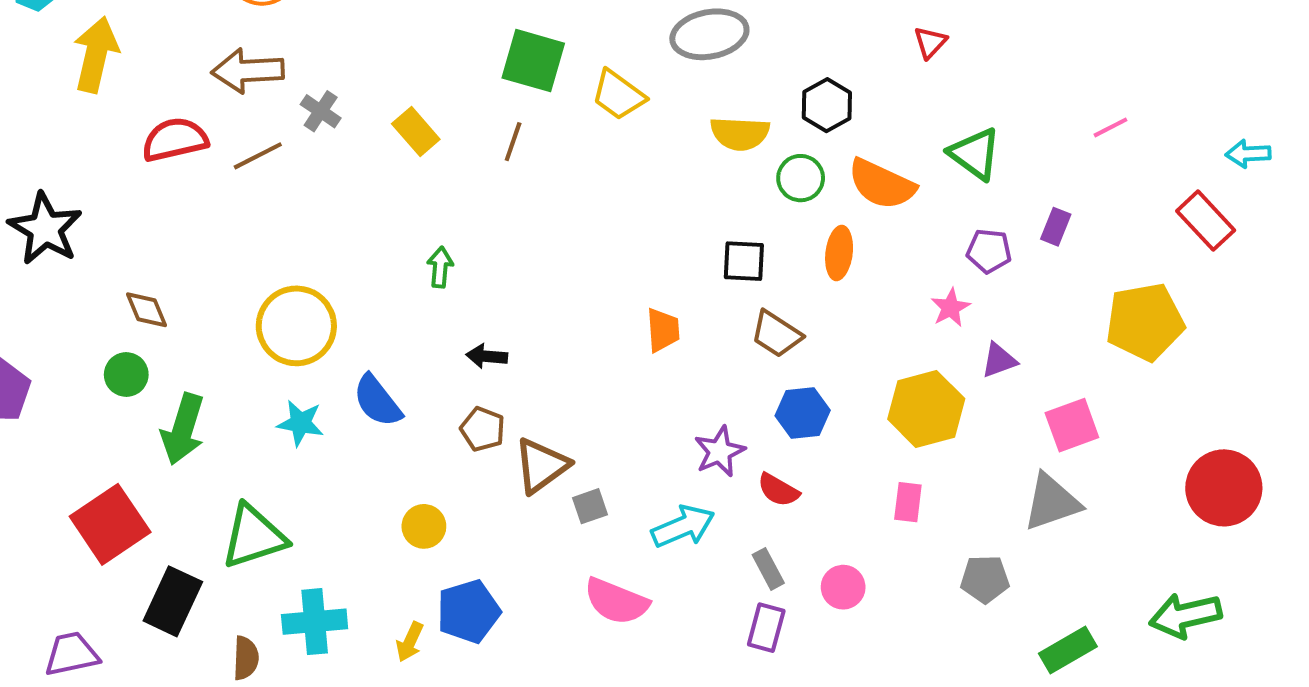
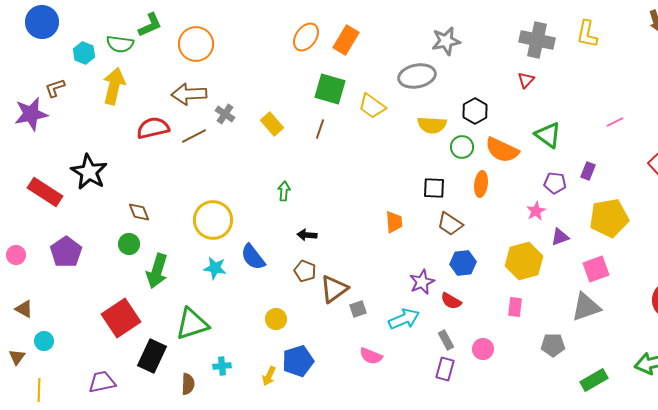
yellow pentagon: (1145, 322) -> (609, 218), moved
pink semicircle: (616, 601) -> (371, 356), size x0.7
cyan cross: (315, 622) -> (222, 366), size x0.6

